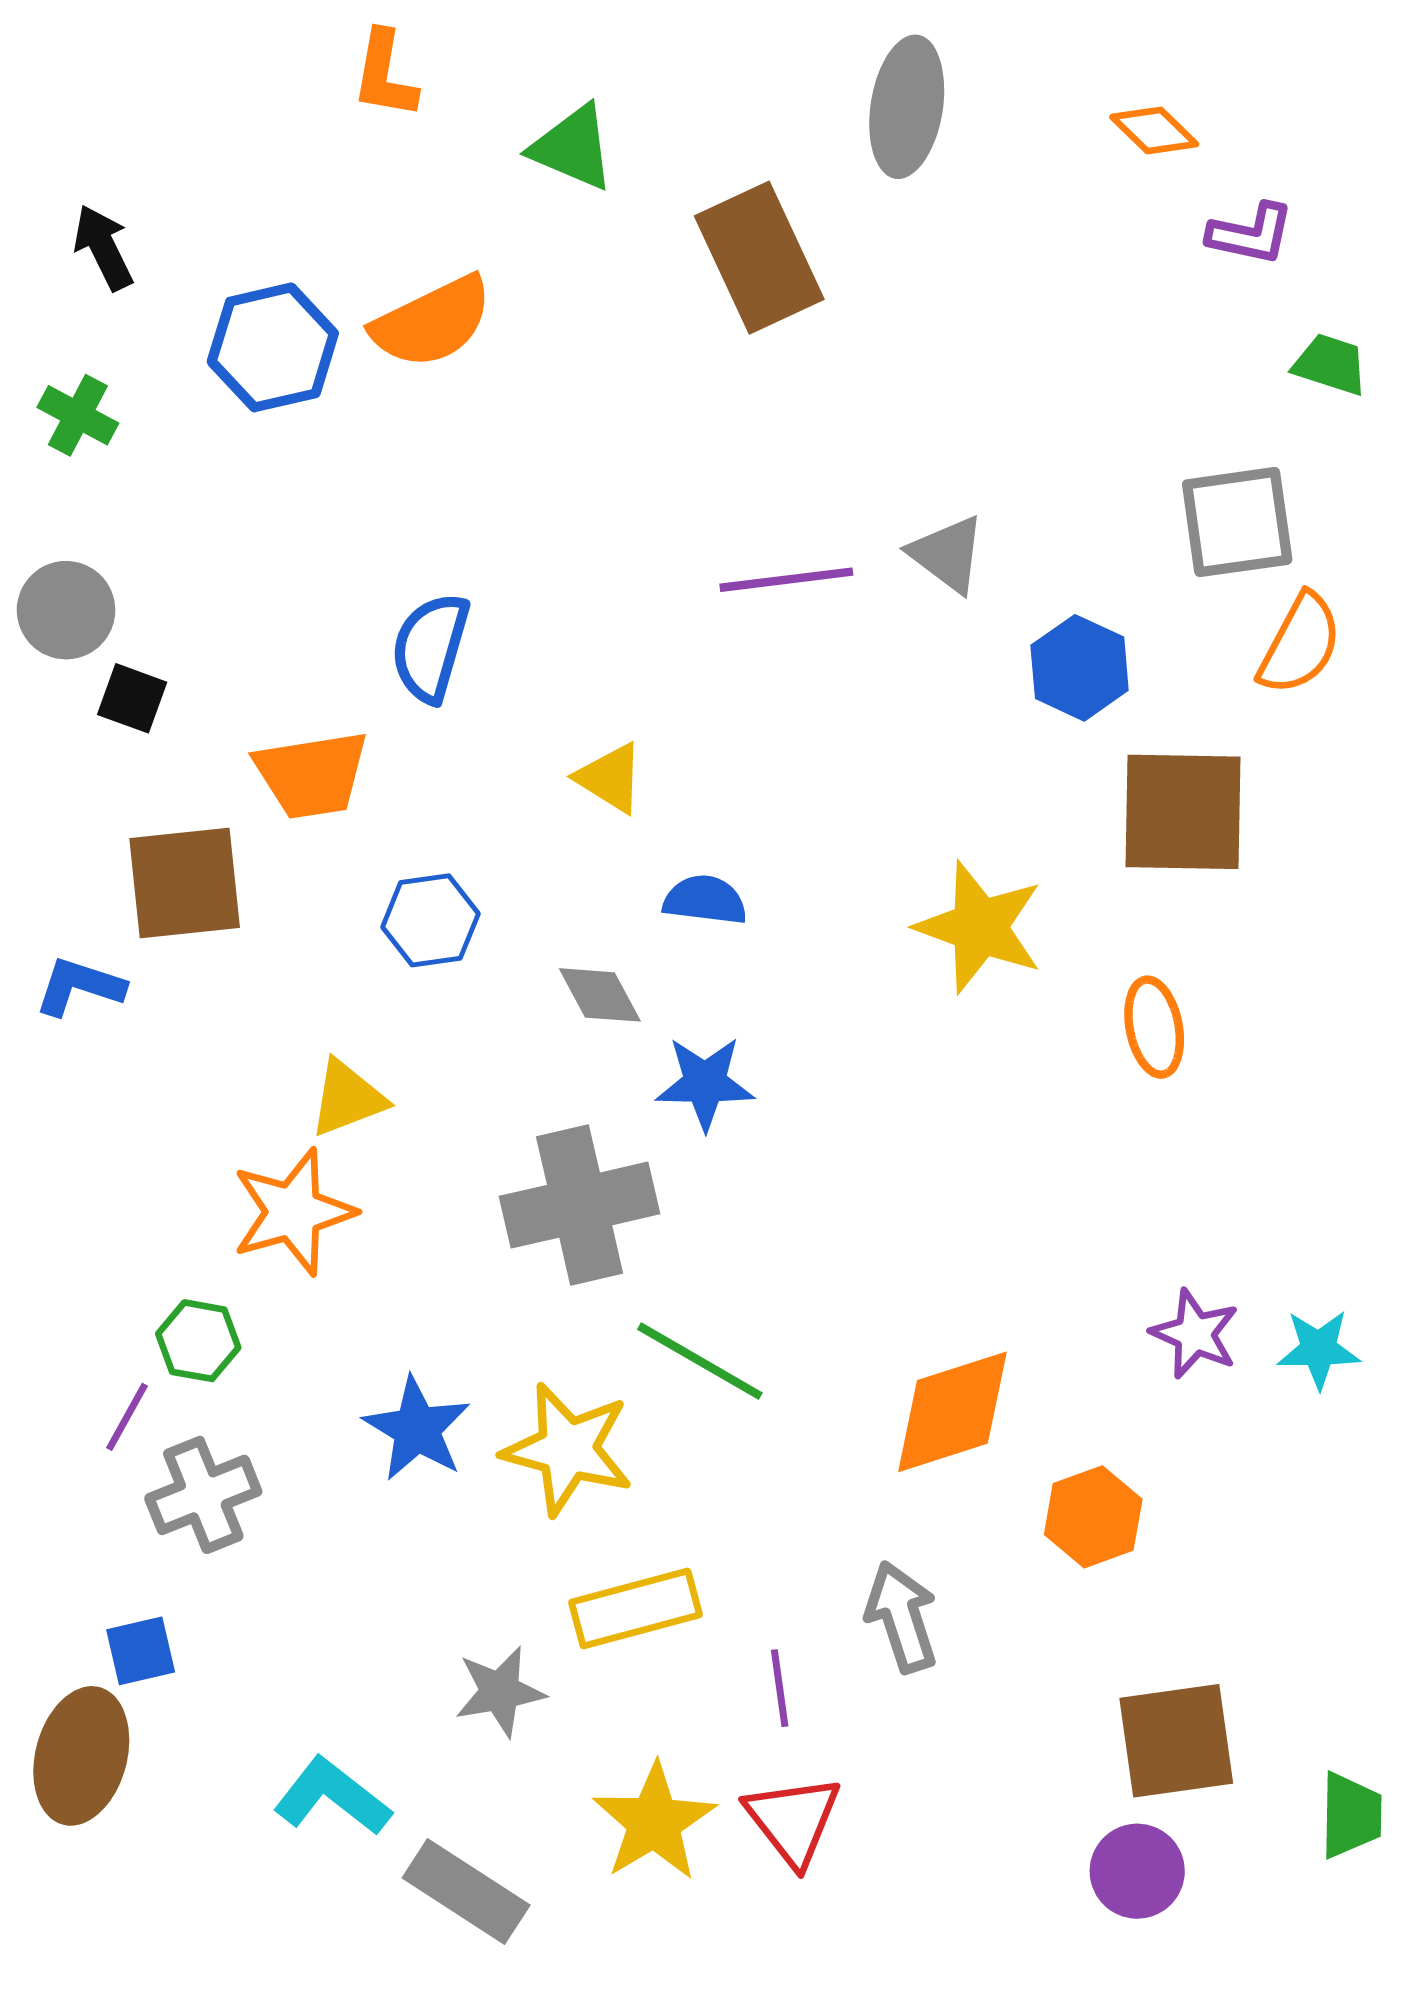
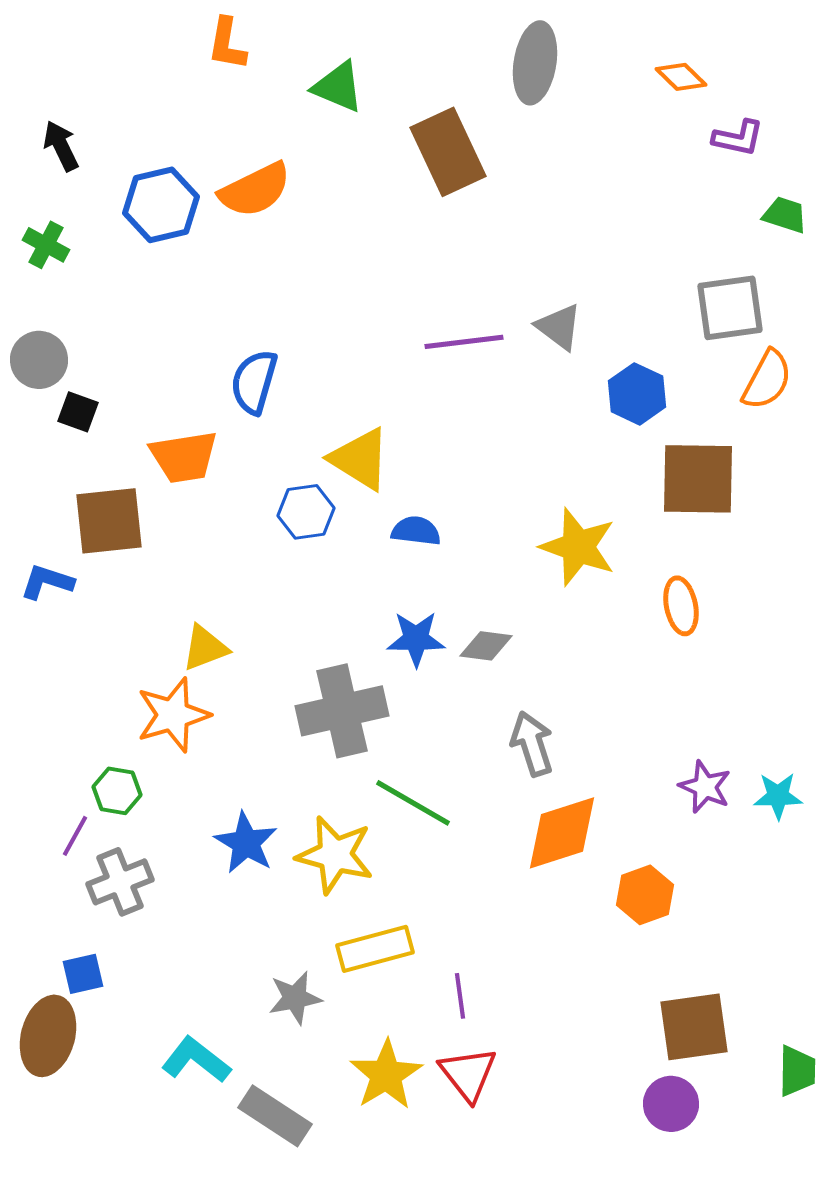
yellow triangle: (610, 778) -> (360, 459), size x1.5
blue hexagon: (430, 920) -> (306, 512), moved
gray diamond: (600, 995) -> (486, 646), moved, turned -54
gray arrow: (902, 1617) -> (532, 744), moved

